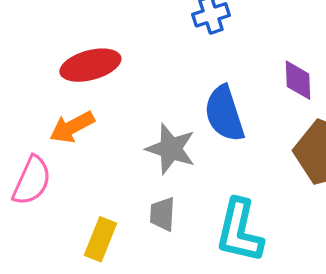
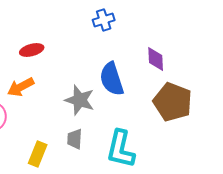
red ellipse: (90, 65) -> (32, 50), size x0.7

